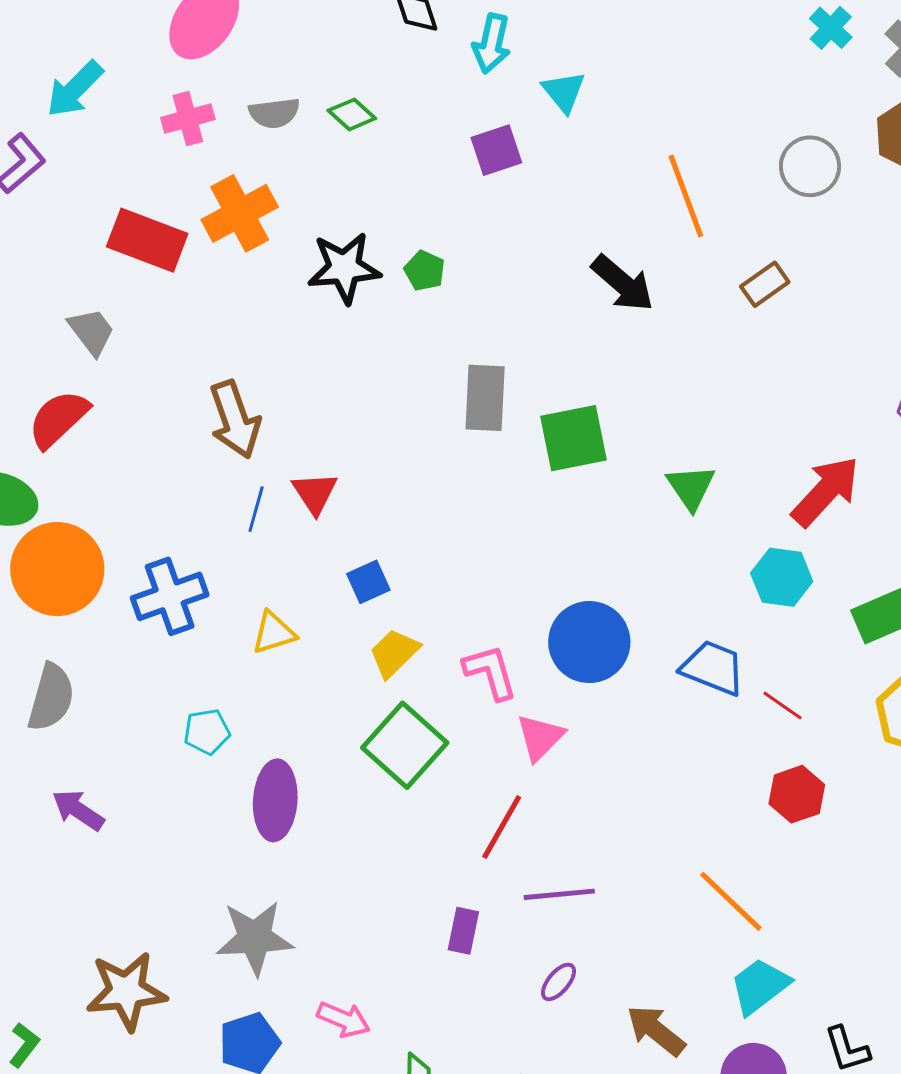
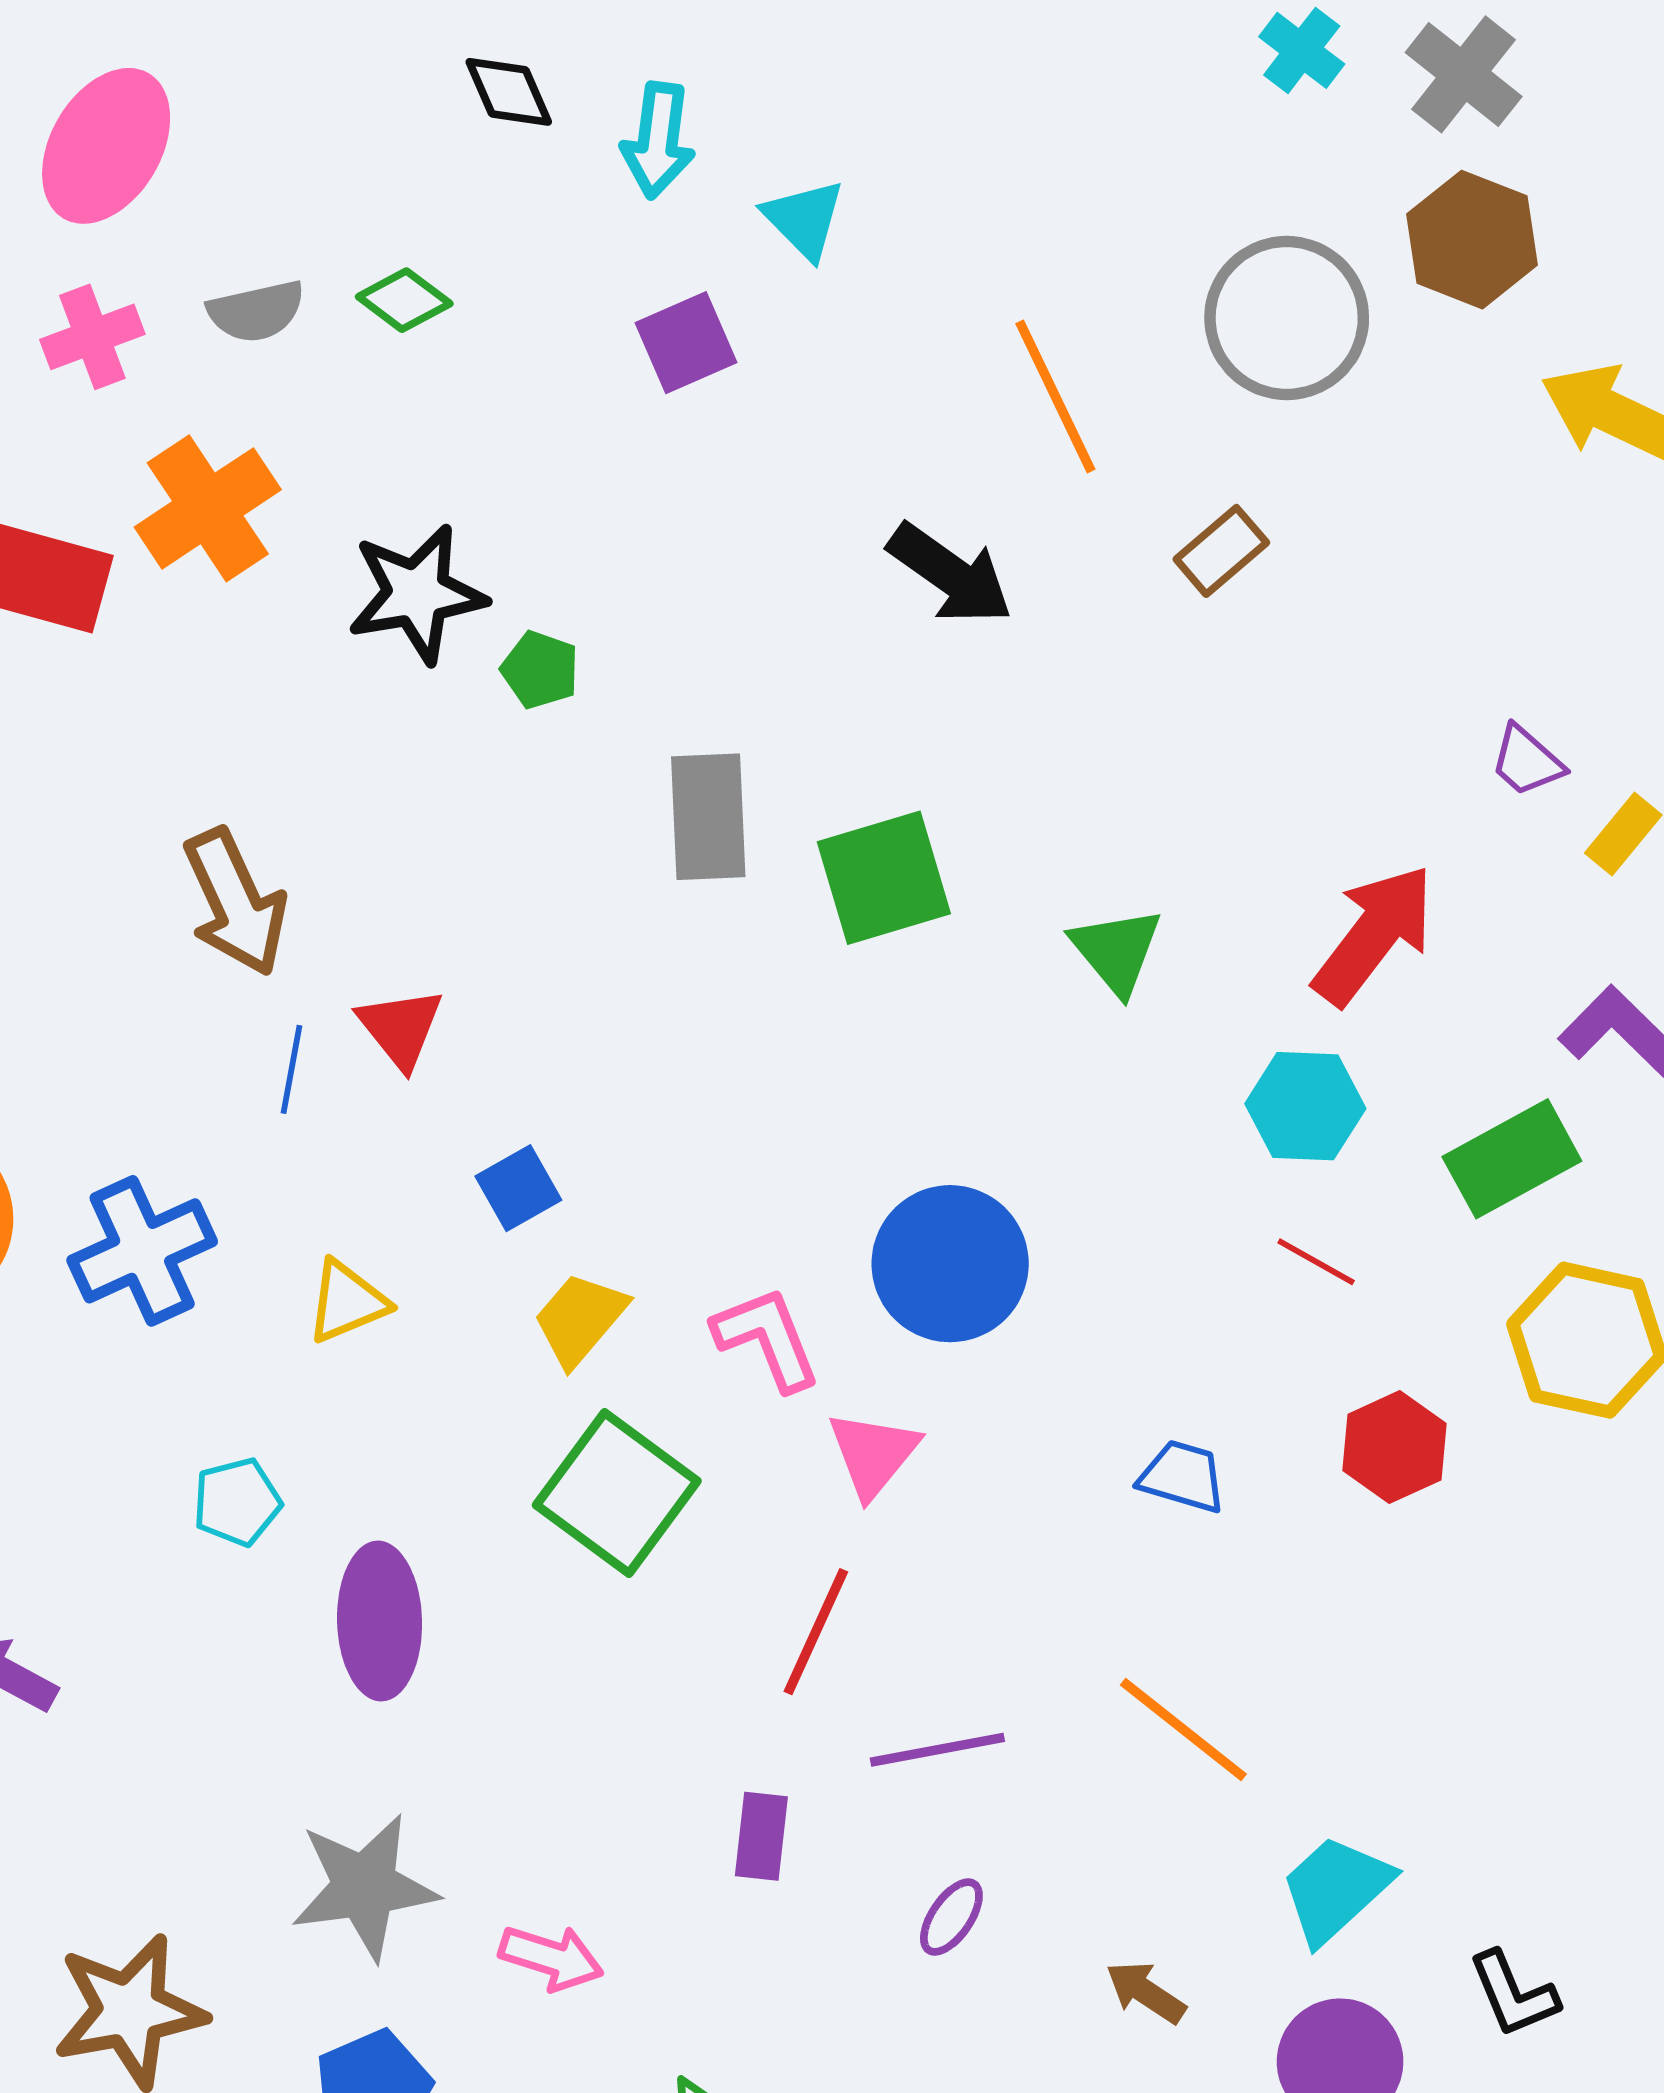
gray circle: (810, 166) -> (1287, 318), size x1.4
green pentagon: (425, 271) -> (540, 670), moved
blue trapezoid: (713, 668) -> (1183, 1476), moved, size x0.7
red line: (783, 705) -> (1316, 1262), moved
red hexagon: (797, 794) -> (1395, 1447), moved
orange line: (731, 901) -> (1183, 1729), moved
pink arrow: (343, 1019) -> (551, 1958), moved
brown arrow: (656, 1030) -> (1146, 1992), size x0.7

